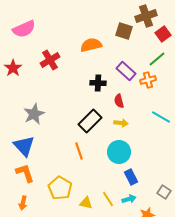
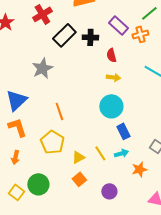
gray star: (34, 114) -> (42, 68), moved
black rectangle: (90, 121) -> (64, 35), moved
blue triangle: (24, 146) -> (16, 100), turned 30
orange line: (79, 151) -> (59, 111), moved
yellow triangle: (86, 203) -> (78, 157), turned -40

